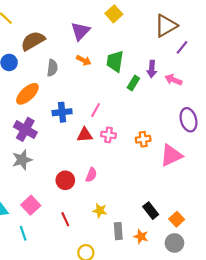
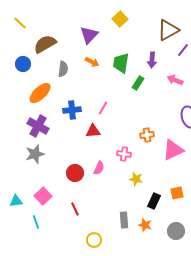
purple arrow: (152, 69) -> (152, 60), moved
pink cross: (109, 135) -> (124, 154), moved
yellow star: (100, 211) -> (136, 179), moved
black rectangle: (151, 211) -> (154, 201), turned 63
orange square: (177, 219) -> (177, 193), moved, turned 32

